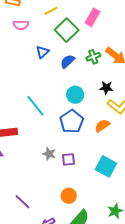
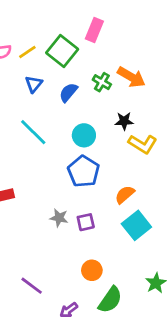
yellow line: (51, 11) -> (27, 52), moved
green cross: (93, 57) -> (102, 82), turned -32
cyan line: (35, 106) -> (33, 132), moved
orange semicircle: (102, 126) -> (125, 195), moved
cyan square: (106, 166) -> (136, 225), turned 30

